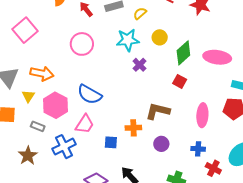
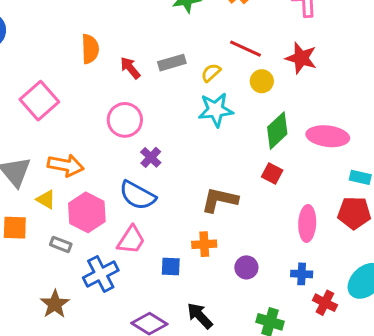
yellow circle: (160, 37) -> (262, 81), moved
cyan star: (128, 40) -> (216, 110), moved
purple cross: (140, 65) -> (151, 157), moved
yellow triangle: (28, 96) -> (46, 199), turned -32
brown L-shape: (158, 111) -> (220, 200), moved
brown star: (28, 156) -> (55, 304), moved

